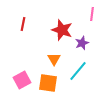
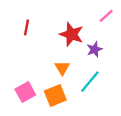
pink line: (92, 14) -> (106, 16), turned 40
orange square: (48, 83) -> (55, 95), turned -30

